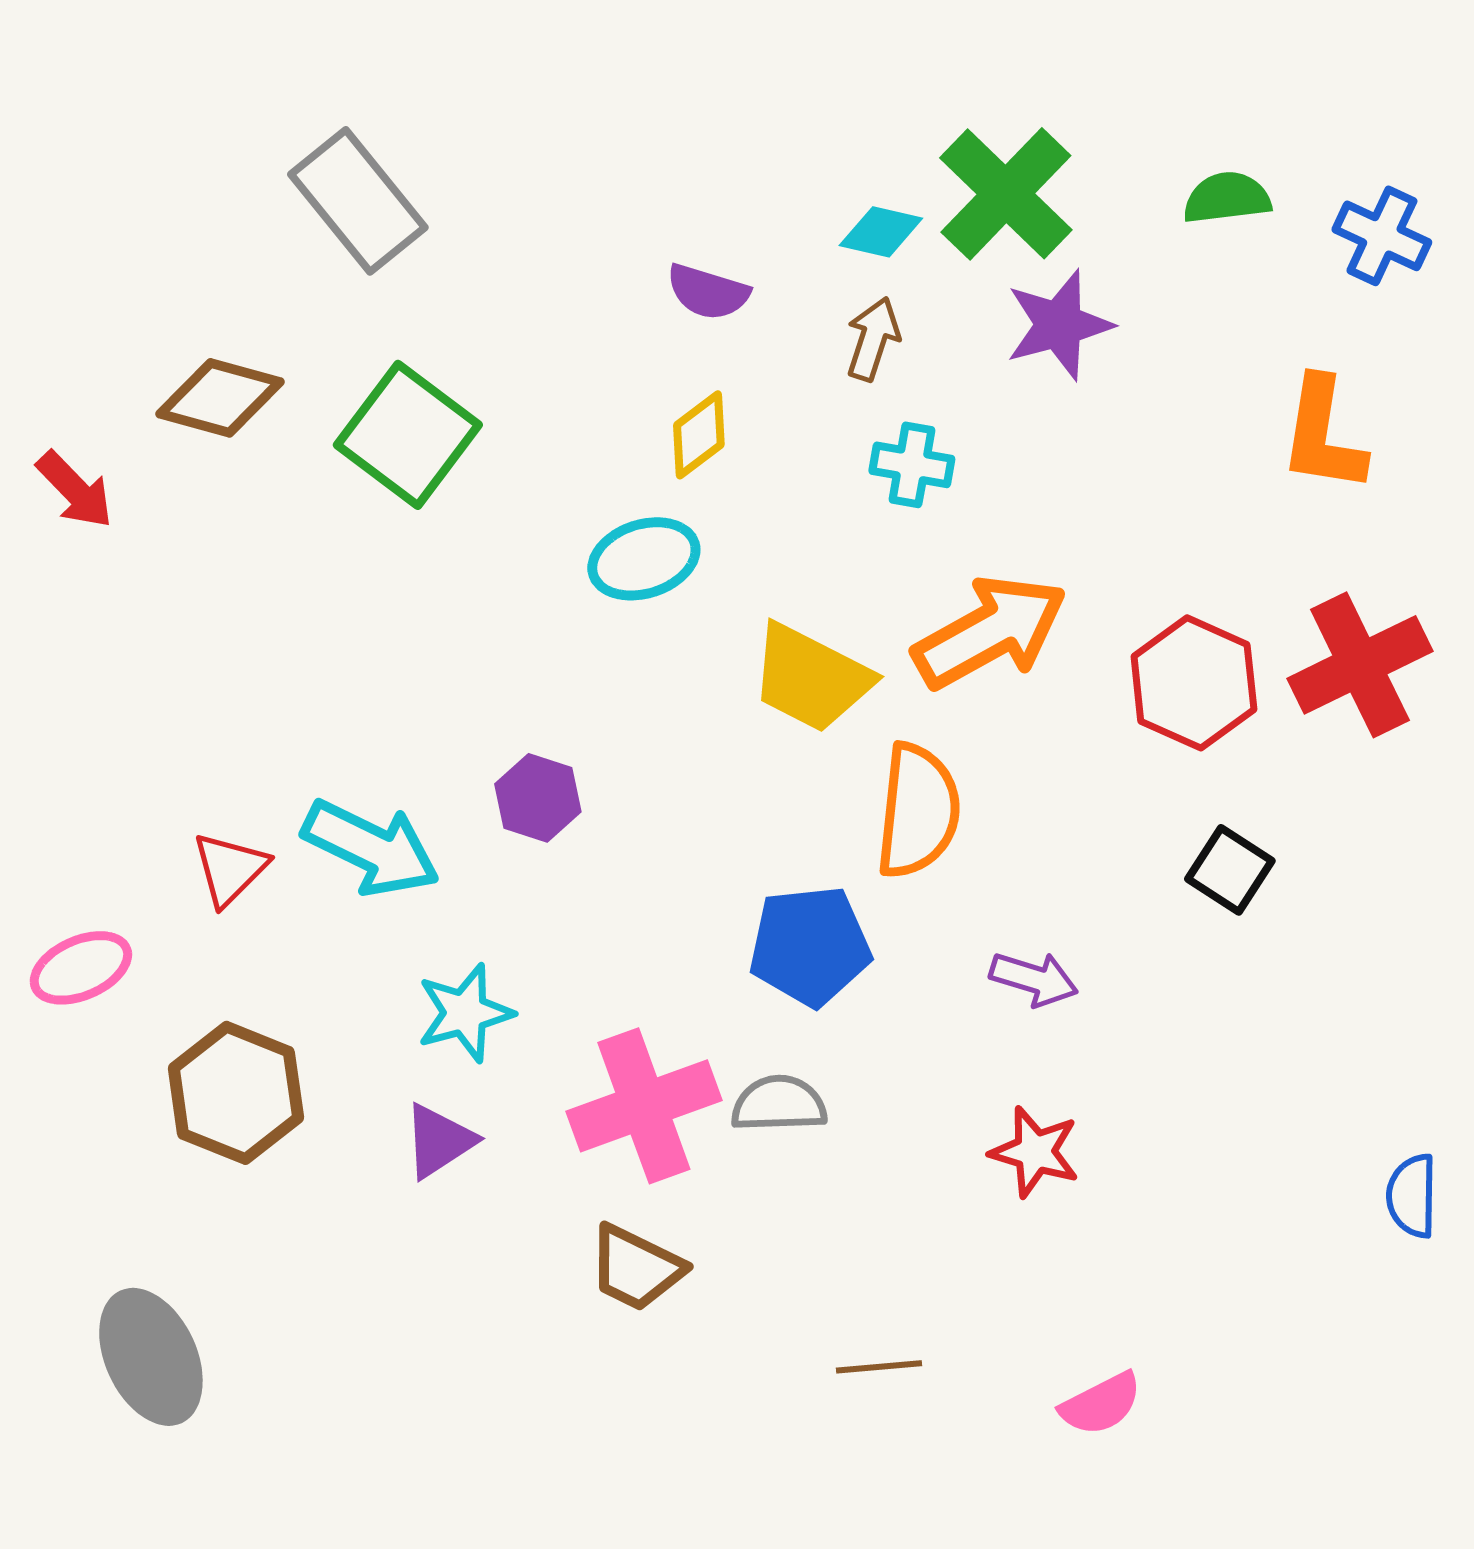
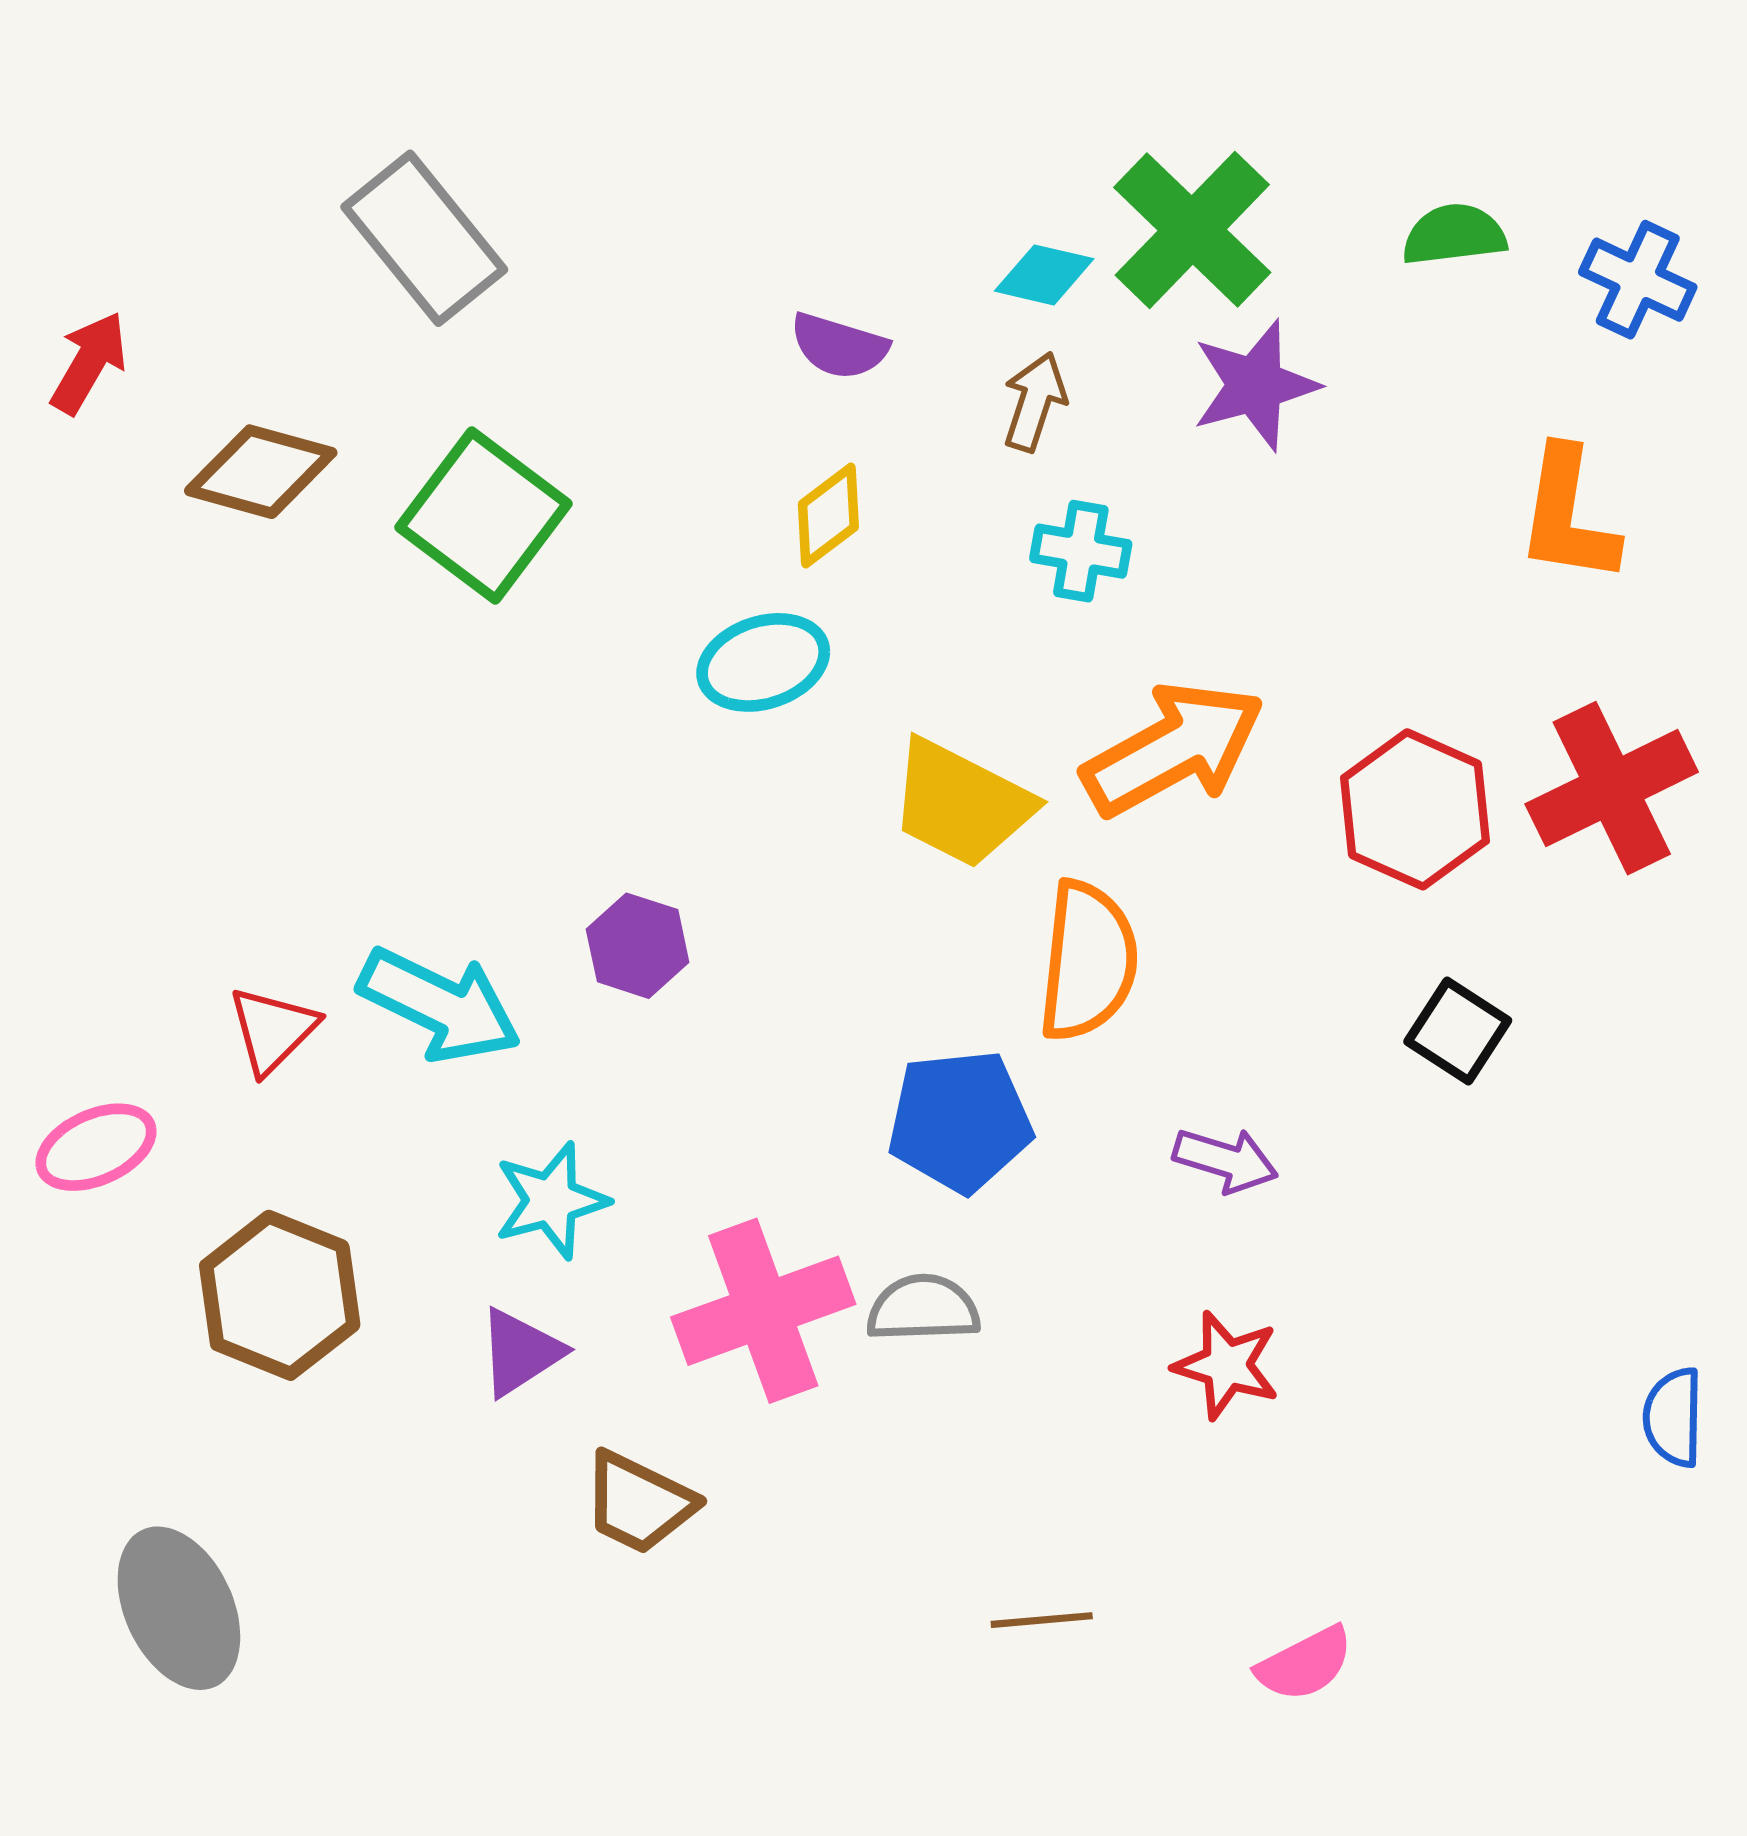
red arrow: (75, 490) -> (89, 363), moved, turned -106
brown trapezoid: (636, 1268) -> (639, 1503), moved

